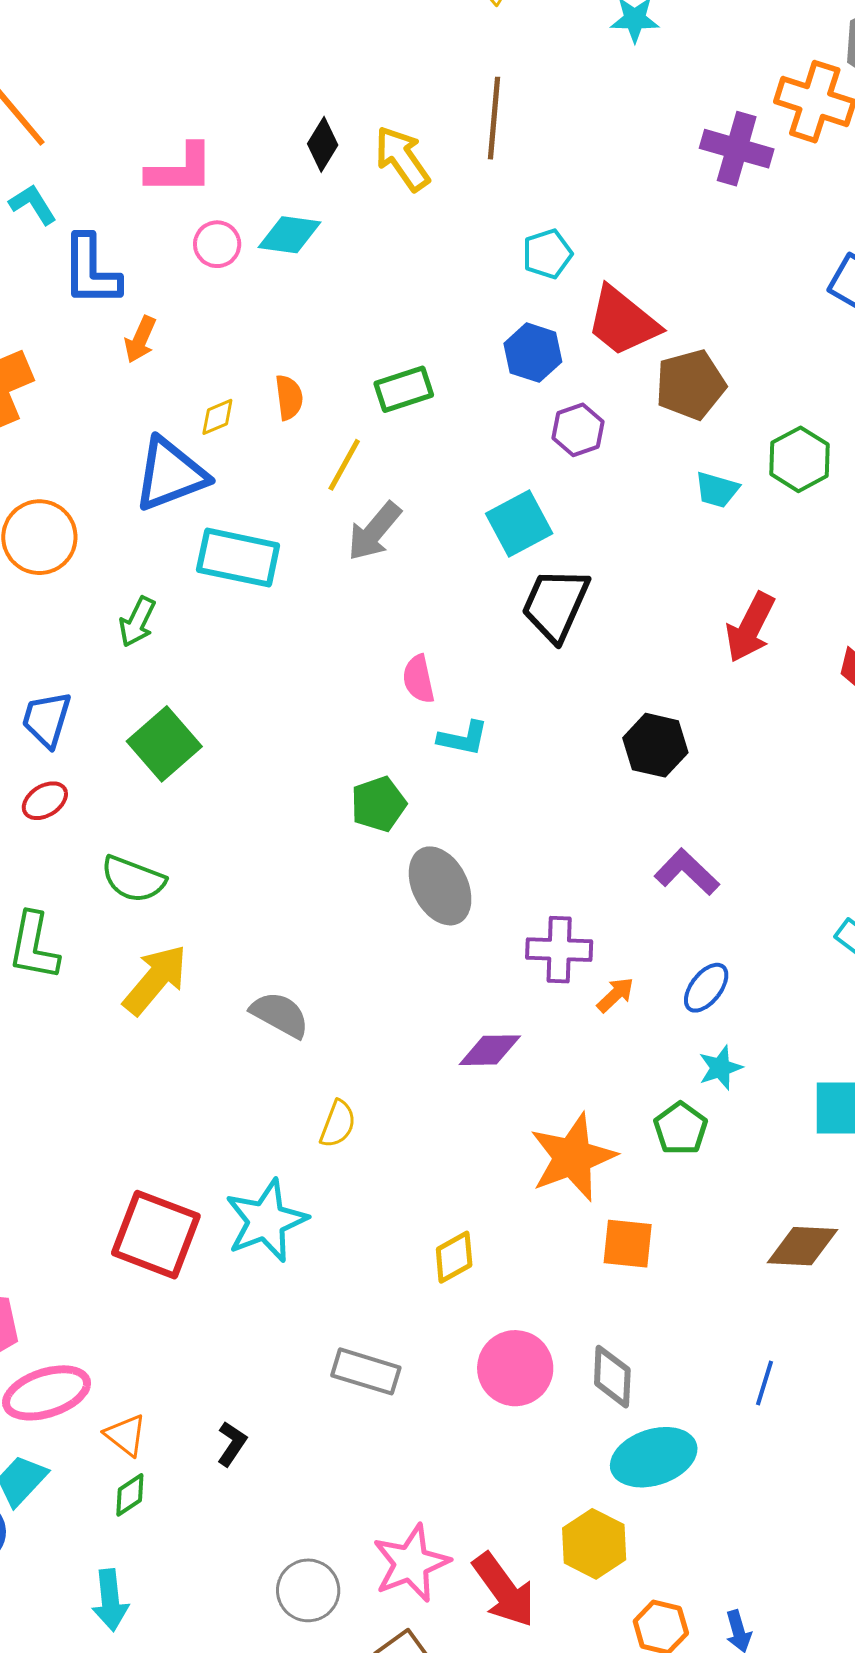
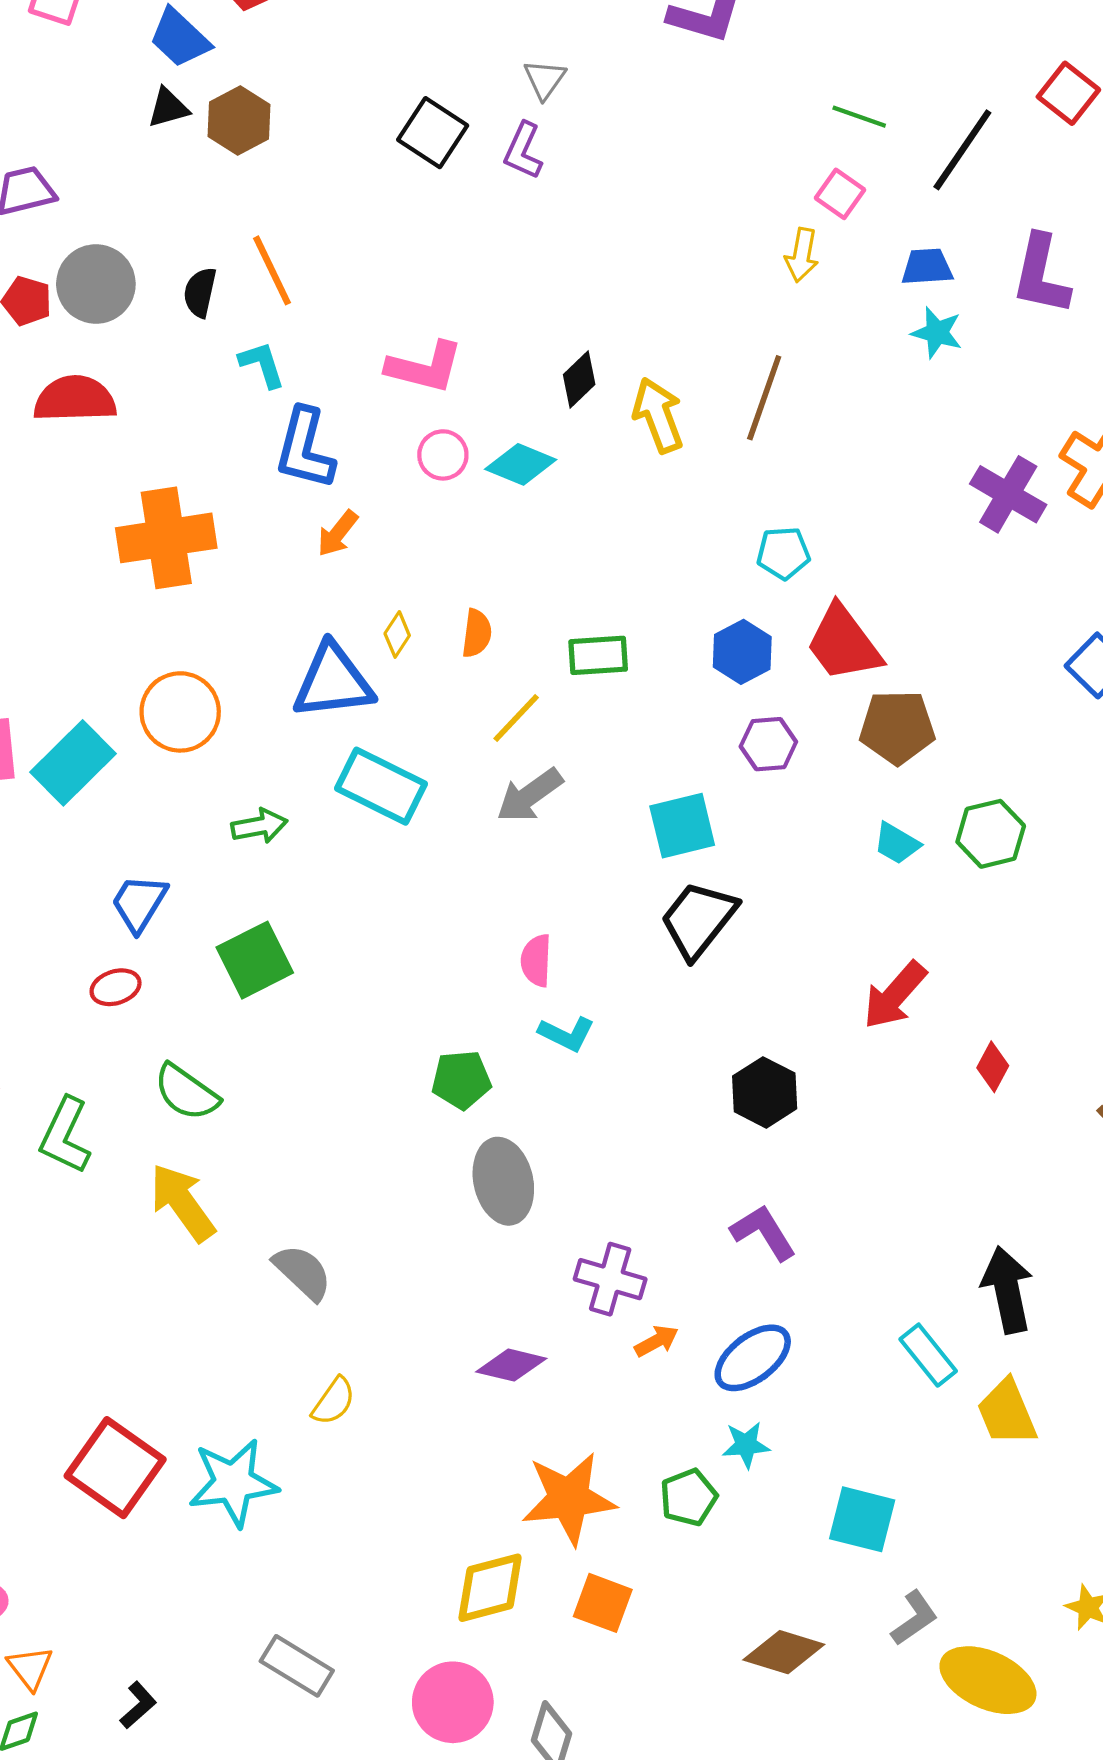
yellow diamond: (217, 417) -> (397, 634), turned -48
green arrow: (137, 622) -> (259, 826), turned -141
yellow arrow: (155, 980) -> (182, 1203), turned -90
blue ellipse: (706, 988) -> (753, 1358), size x1.4
yellow diamond: (454, 1257) -> (490, 1588), moved, size x1.4

